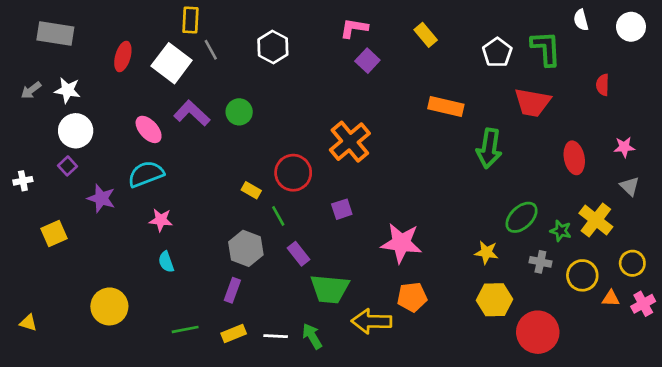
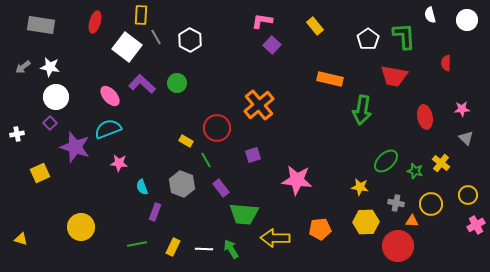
white hexagon: (273, 47) -> (190, 40), moved
red ellipse: (123, 56) -> (95, 22), moved
purple star: (101, 198) -> (75, 147), size x1.4
yellow cross: (596, 220) -> (441, 163), size x0.7
cyan semicircle: (166, 262) -> (142, 187), moved
gray cross: (540, 262) -> (396, 203), moved
purple rectangle: (232, 290) -> (155, 212), moved
orange pentagon: (412, 297) -> (320, 229), moved
orange triangle: (611, 298) -> (412, 221), moved
yellow rectangle: (234, 333) -> (173, 247), turned -42

